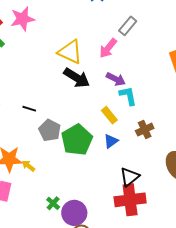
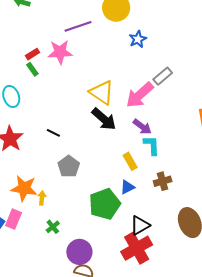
pink arrow: (108, 48) -> (140, 95), size x1.4
black line: (29, 109) -> (53, 133), moved
green pentagon: (77, 140) -> (105, 204), moved
yellow arrow: (28, 166) -> (42, 198), turned 48
red cross: (130, 200) -> (137, 248), turned -32
green cross: (53, 203) -> (53, 227), moved

